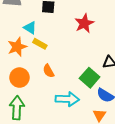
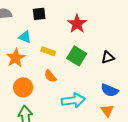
yellow rectangle: (40, 44) -> (48, 51), moved
green square: (90, 78) -> (77, 56), moved

